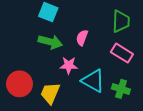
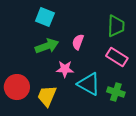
green arrow: (50, 42) -> (47, 46), turned -35

